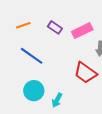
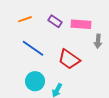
pink rectangle: (82, 31) -> (81, 24), turned 30
red trapezoid: (85, 73) -> (69, 59), moved

